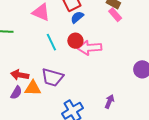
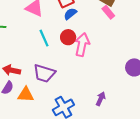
pink arrow: (90, 48) -> (82, 45), turned 105
orange triangle: (33, 88) -> (26, 95), moved

